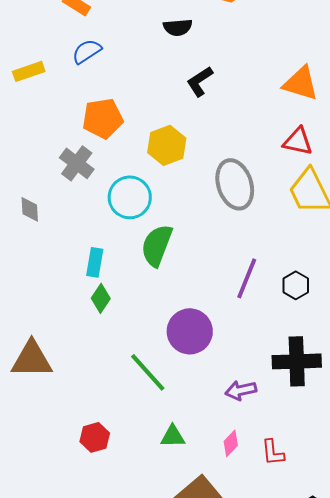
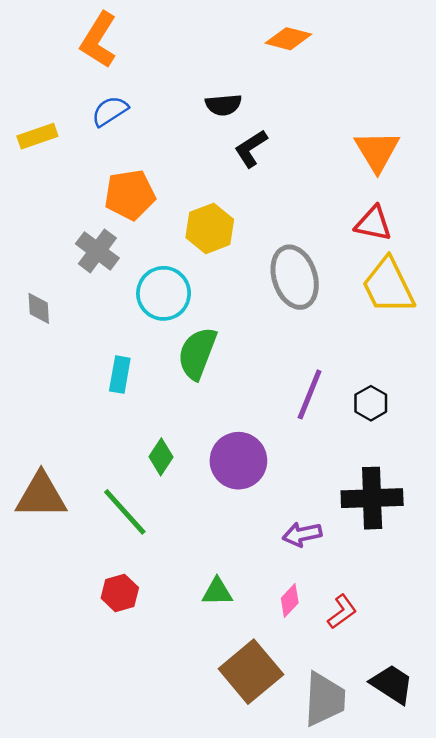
black semicircle: (178, 27) -> (223, 105), moved
orange triangle: (301, 83) -> (377, 151), turned 42
green diamond: (101, 298) -> (161, 457), moved
green line: (148, 372) -> (125, 512), moved
red L-shape: (273, 452) -> (342, 612), turned -120

